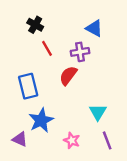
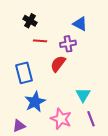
red line: (47, 48) -> (40, 41), turned -56
purple triangle: (20, 139) -> (19, 126), moved, turned -48
pink star: (72, 140) -> (61, 119), size x1.5

